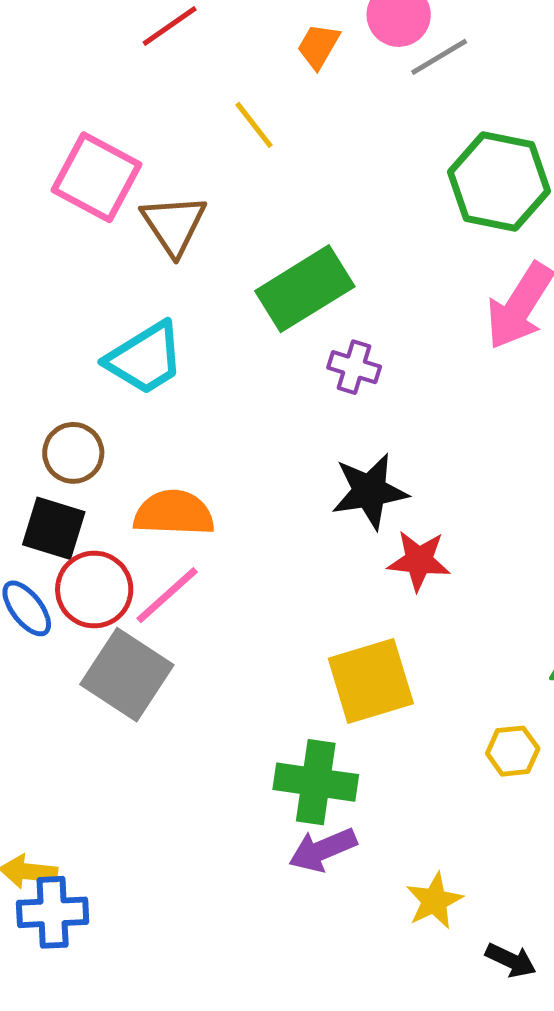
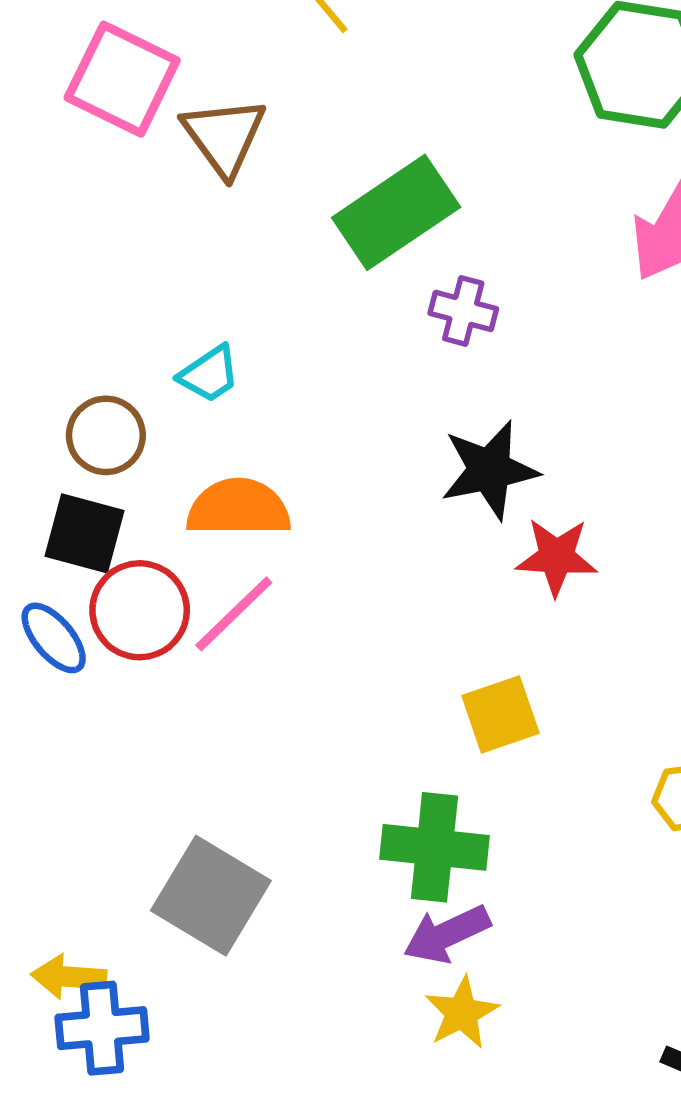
cyan trapezoid: (145, 358) -> (209, 374), moved, size x0.6
gray square: (127, 675) -> (211, 896), moved
yellow square: (371, 681) -> (500, 714), size x0.7
yellow star: (434, 901) -> (462, 1013), moved

